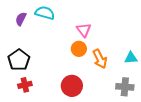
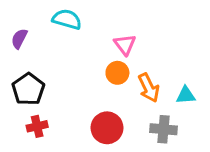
purple semicircle: (21, 19) -> (19, 39), moved
cyan triangle: (131, 58) -> (186, 95), moved
gray cross: (125, 87) -> (163, 129), moved

